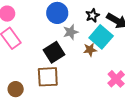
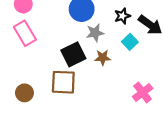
cyan square: (101, 37) -> (130, 42), size x0.6
brown star: (90, 50) -> (103, 58), moved

